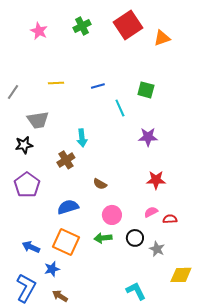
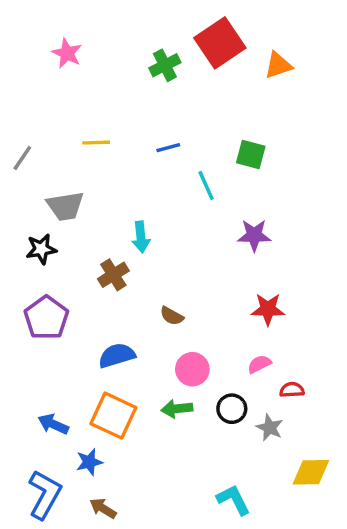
green cross: (82, 26) -> (165, 65), moved
red semicircle: (170, 219) -> (292, 390), moved

